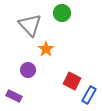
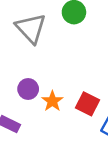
orange star: (46, 49) -> (52, 101), moved

